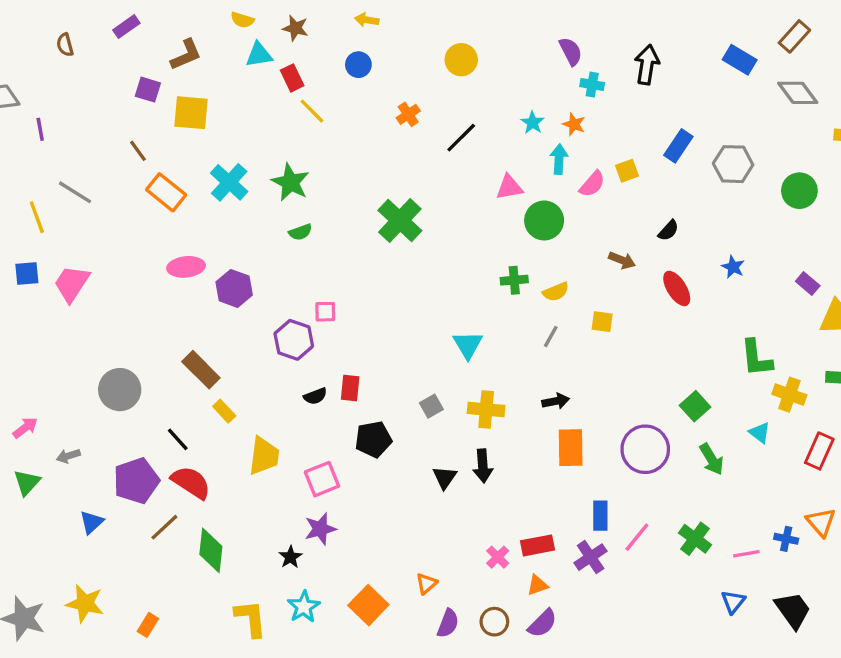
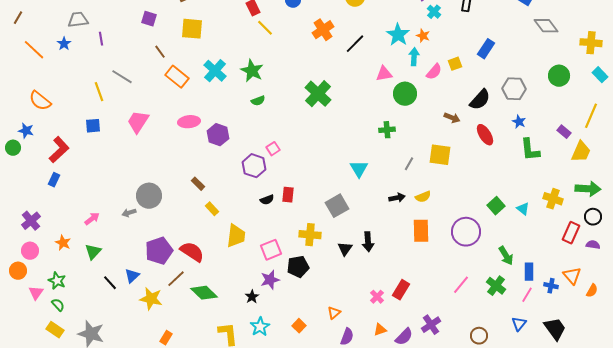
cyan cross: (592, 85) -> (434, 12), turned 32
purple square: (148, 90) -> (149, 19), moved
gray diamond: (798, 93) -> (546, 26), moved
orange cross: (408, 114) -> (323, 30), size x1.5
cyan star: (533, 123) -> (398, 35), size x1.6
gray hexagon: (733, 164) -> (514, 89), moved
black semicircle: (668, 230) -> (480, 100), size x1.6
pink trapezoid: (72, 283) -> (138, 122), moved
yellow semicircle: (556, 292) -> (423, 197), moved
pink square: (325, 312) -> (273, 149), turned -32
yellow square: (602, 322) -> (440, 155), size x1.6
green L-shape: (756, 358) -> (530, 150), moved
brown rectangle: (201, 370) -> (198, 184), size x0.6
black arrow: (556, 401) -> (397, 198), moved
gray square: (431, 406) -> (337, 206), size x1.6
yellow cross: (486, 409) -> (310, 235), moved
cyan triangle: (760, 433) -> (523, 209), moved
black line: (178, 439) -> (110, 283), moved
black pentagon: (373, 439) -> (298, 267), moved
gray arrow: (68, 456) -> (129, 213), moved
green arrow: (712, 459) -> (506, 256), moved
blue rectangle: (600, 516) -> (529, 272), moved
red rectangle: (537, 545) -> (401, 290), turned -48
green diamond: (211, 550) -> (204, 293), turned -52
pink line: (746, 554) -> (527, 295), turned -49
purple cross: (591, 557) -> (431, 325), moved
orange triangle: (537, 585) -> (380, 330), moved
yellow star: (85, 603) -> (151, 299), moved
orange square: (368, 605) -> (299, 326), size x0.6
brown circle: (494, 622) -> (479, 336), moved

